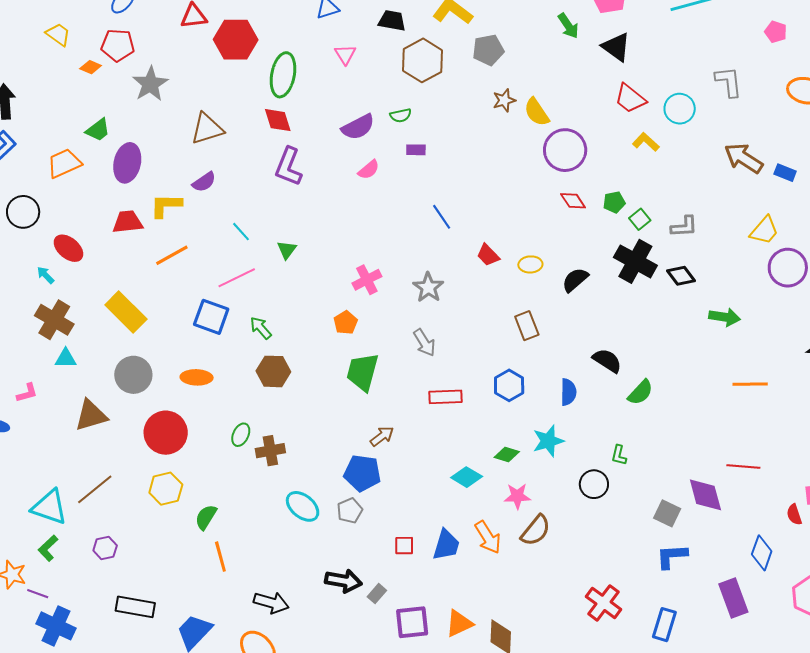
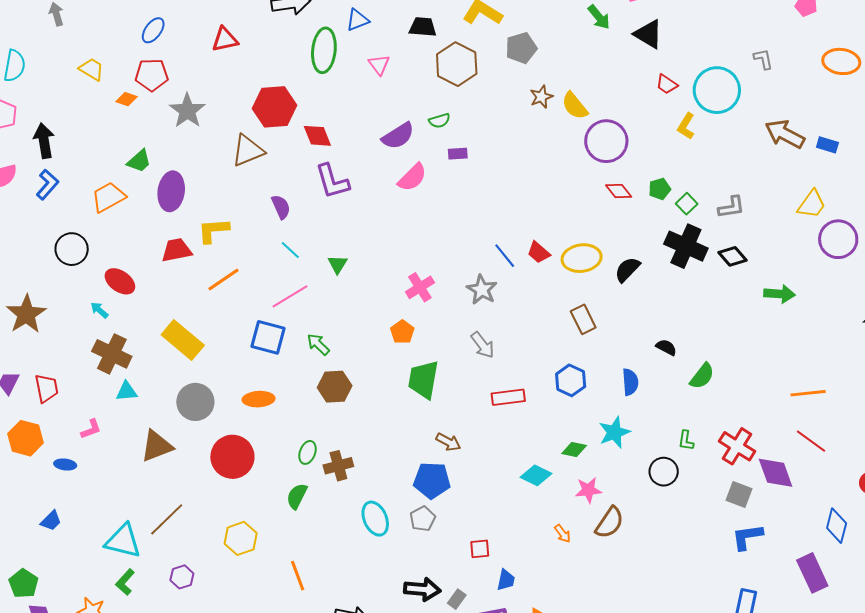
red hexagon: (236, 40) -> (275, 107), moved
green ellipse: (283, 75) -> (324, 50), moved
gray L-shape: (729, 82) -> (763, 59), size x0.7
red trapezoid: (630, 99) -> (667, 84), size x0.7
cyan circle: (680, 109) -> (717, 90), size x1.5
yellow L-shape: (646, 142) -> (686, 126), turned -96
purple L-shape: (289, 167) -> (332, 181), turned -33
pink semicircle: (369, 170) -> (412, 177), size x1.4
purple semicircle: (204, 182) -> (281, 207), moved, turned -75
blue line: (442, 217) -> (505, 256), moved
yellow ellipse: (530, 264) -> (582, 258), size x1.6
black semicircle: (607, 361) -> (666, 347), size x0.7
orange line: (750, 384) -> (808, 393), moved
brown arrow: (382, 436) -> (448, 442), turned 70
red line: (743, 466) -> (811, 441), turned 36
yellow hexagon: (166, 489) -> (241, 538), moved
cyan ellipse: (303, 506) -> (375, 519), turned 32
green semicircle: (206, 517) -> (297, 496), moved
orange arrow: (488, 537) -> (562, 534), size x0.6
blue trapezoid: (446, 545) -> (506, 580), moved, size x0.7
red cross: (603, 603) -> (737, 446), moved

